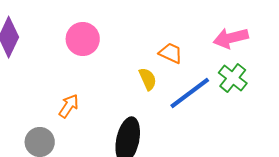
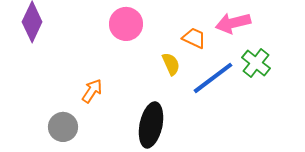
pink arrow: (231, 38) -> (233, 23), moved
pink circle: (83, 39) -> (126, 24), moved

